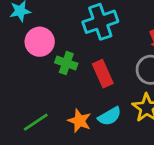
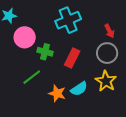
red rectangle: (103, 74) -> (72, 58), turned 54
green line: (36, 122) -> (32, 77), moved

